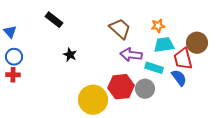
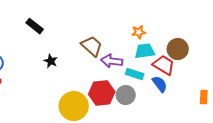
brown trapezoid: (120, 29) -> (92, 46), moved
red trapezoid: (183, 59) -> (164, 65), turned 135

